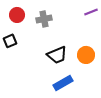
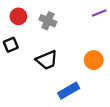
gray cross: (44, 19) -> (48, 21), turned 35
black trapezoid: (57, 55) -> (47, 60), moved

